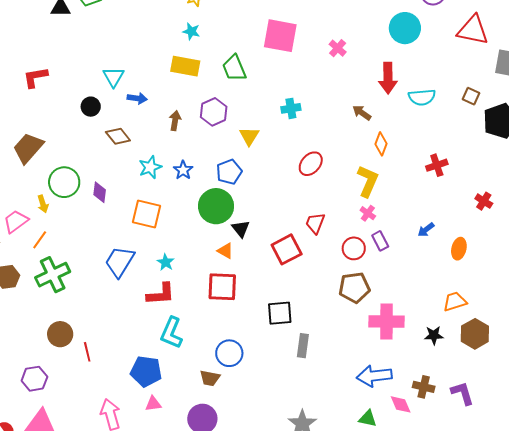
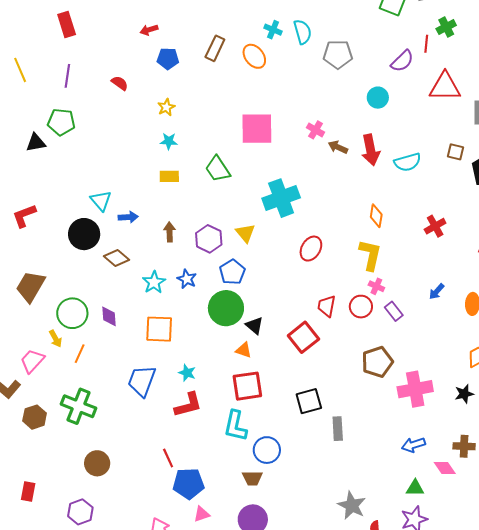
cyan circle: (405, 28) -> (378, 98), size x0.7
yellow rectangle: (185, 66) -> (169, 176), size x0.7
black circle: (91, 107) -> (84, 234), size x1.6
cyan cross: (291, 108) -> (281, 198), size x1.8
purple hexagon: (214, 112) -> (209, 239), moved
brown arrow: (362, 113) -> (338, 147), moved
orange line: (40, 240) -> (80, 354), moved
red circle: (354, 248) -> (361, 307), moved
green cross: (53, 275) -> (79, 406), turned -32
cyan L-shape: (171, 333) -> (235, 426), moved
red line: (87, 352) -> (168, 458), moved
blue arrow: (374, 376) -> (413, 445), size x0.7

